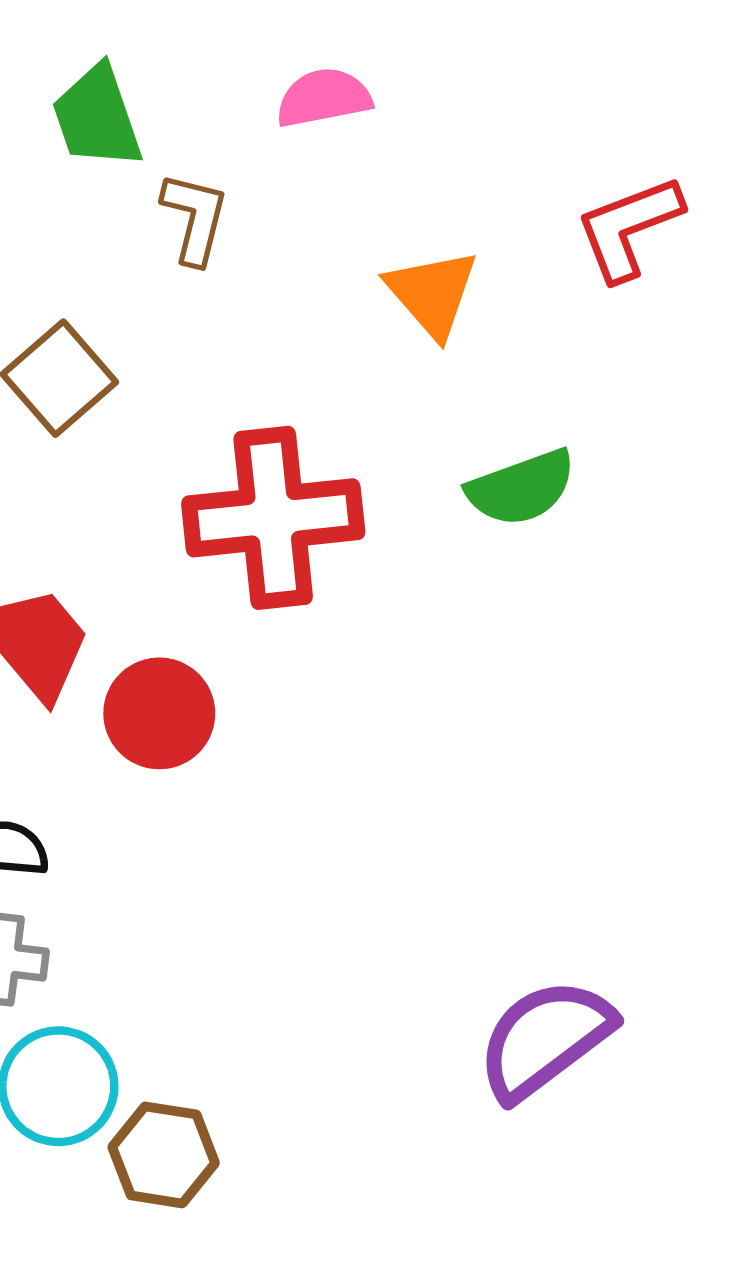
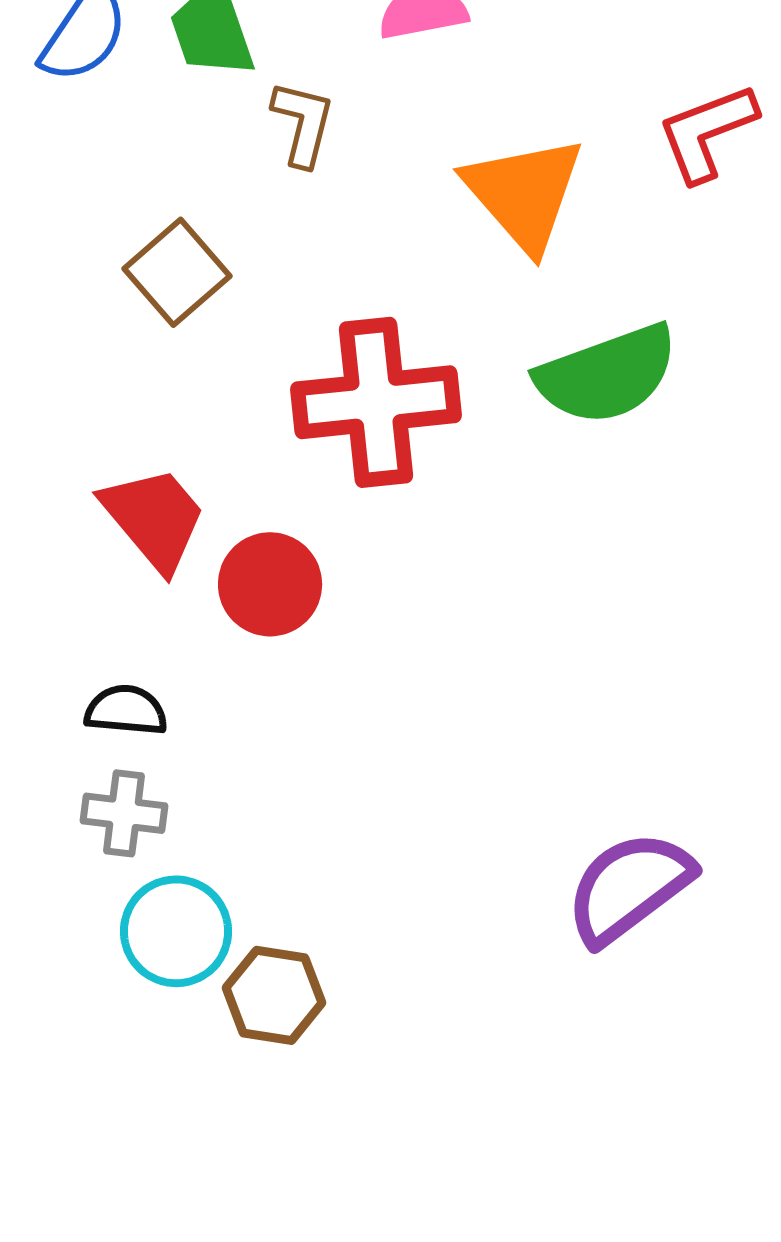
orange triangle: (432, 293) -> (524, 193), size x1.4
green semicircle: (521, 488) -> (607, 374), size x1.4

